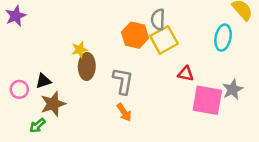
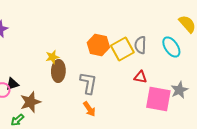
gray semicircle: (158, 19) -> (140, 45), moved
cyan ellipse: (223, 38) -> (171, 47), turned -45
black triangle: (43, 81) -> (12, 84), moved

